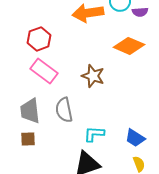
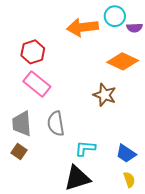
brown star: (93, 76) -> (105, 95), moved
brown square: (28, 139) -> (19, 152), turned 35

